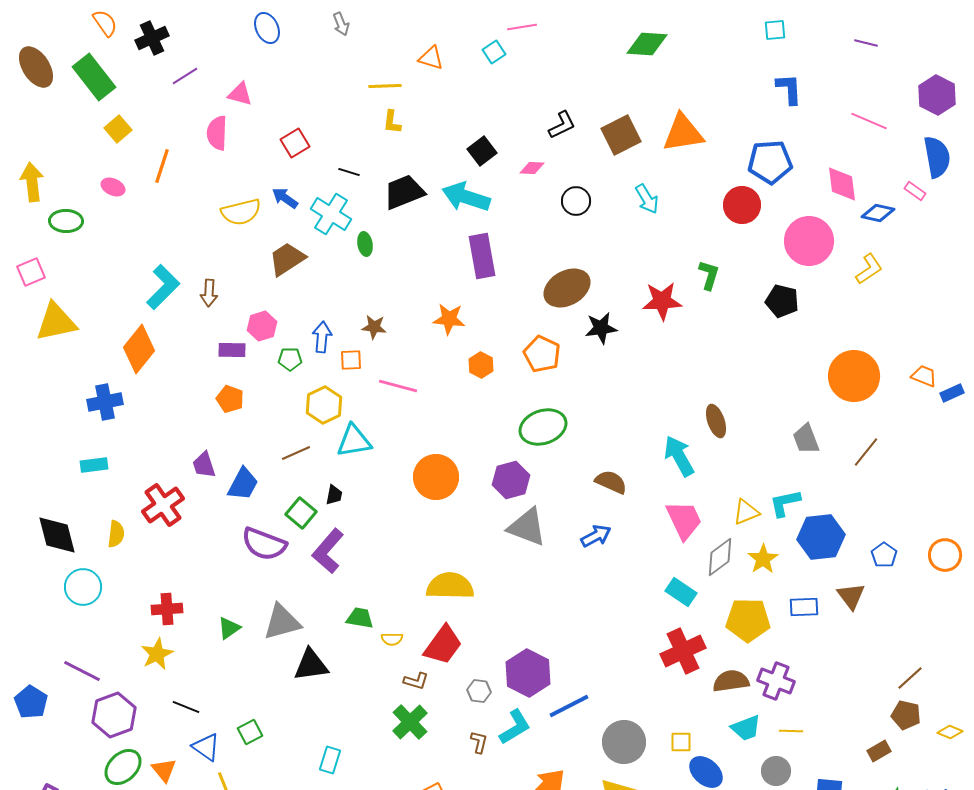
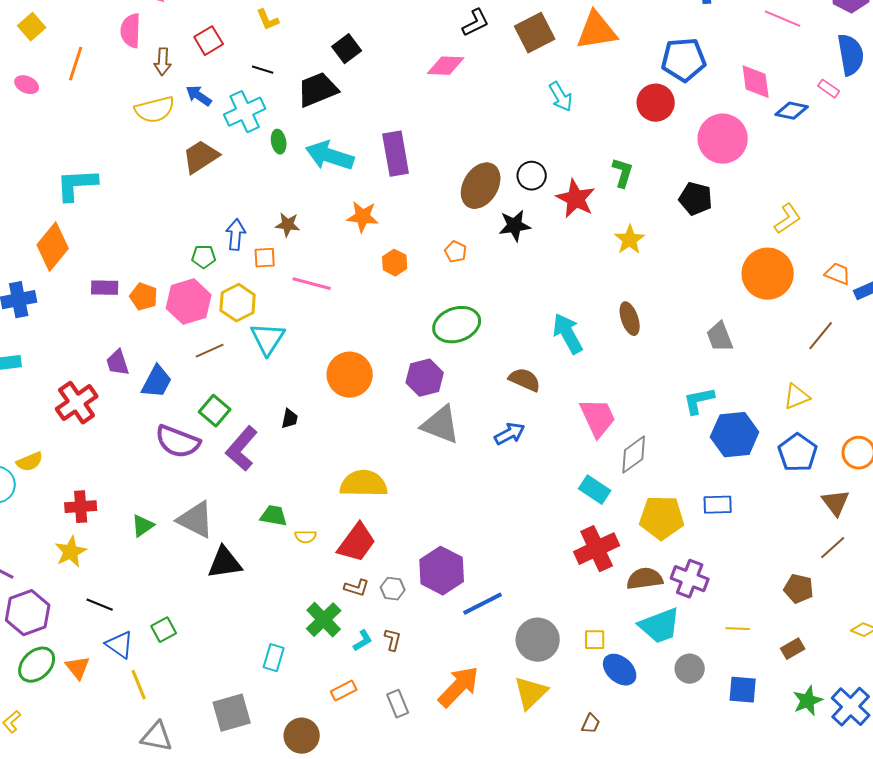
yellow L-shape: (392, 122) -> (268, 20), moved, turned -30
black square: (482, 151) -> (347, 49), moved
pink diamond: (532, 168) -> (446, 66), size x1.5
cyan arrow: (466, 197) -> (330, 156), moved
black circle: (576, 201) -> (532, 176), moved
cyan cross: (331, 214) -> (245, 112), turned 33
yellow L-shape: (869, 269) -> (788, 219), moved
cyan L-shape: (163, 287) -> (77, 185), turned -138
brown ellipse: (567, 288) -> (481, 186), turned -30
brown arrow: (209, 293) -> (163, 62), moved
red star: (662, 301) -> (576, 199), turned 30
pink hexagon: (262, 326) -> (189, 302), moved, size x1.5
purple rectangle: (232, 350) -> (105, 288), moved
orange pentagon: (542, 354) -> (456, 252), size x0.6
cyan triangle: (354, 441) -> (268, 339), turned -48
brown line: (866, 452) -> (821, 336), moved
cyan arrow: (679, 456) -> (568, 334), moved
black trapezoid: (334, 495) -> (290, 419), moved
yellow triangle: (746, 512) -> (797, 397), moved
yellow semicircle: (116, 534) -> (30, 462), moved, turned 60
blue pentagon: (884, 555) -> (798, 453), size x1.5
yellow star: (763, 559) -> (630, 240), moved
brown triangle: (851, 596) -> (836, 503), moved
gray triangle: (282, 622) -> (196, 520), turned 42
brown line: (910, 678) -> (833, 548), moved
brown L-shape: (416, 681) -> (357, 588), moved
brown pentagon: (906, 715) -> (799, 589), moved
cyan L-shape: (515, 727) -> (363, 641), moved, size x0.6
cyan trapezoid: (746, 728) -> (660, 626), size x1.4
yellow line: (791, 731) -> (738, 629), moved
cyan rectangle: (330, 760) -> (274, 658), moved

